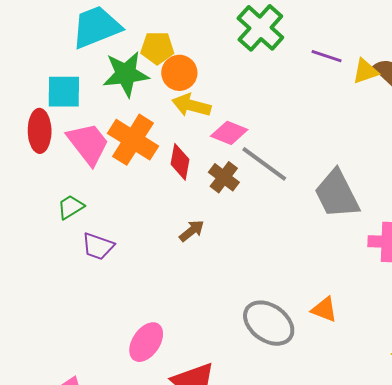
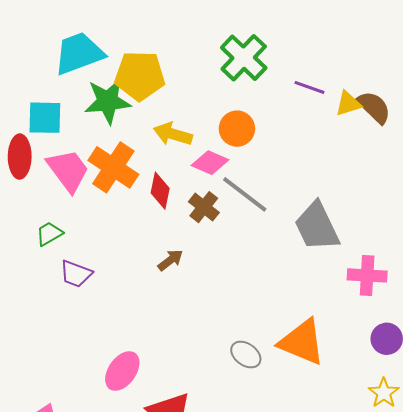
yellow pentagon: (157, 48) -> (140, 76), size x1.5
orange circle: (179, 73) -> (237, 129), moved
orange triangle: (324, 309) -> (302, 342), size x1.8
gray ellipse: (269, 323) -> (246, 355), size x0.6

